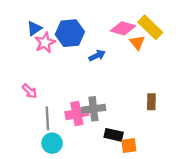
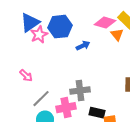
blue triangle: (34, 28) -> (30, 23), size x1.5
pink cross: (77, 114) -> (66, 108), moved
gray line: (47, 118) -> (41, 99), turned 48

